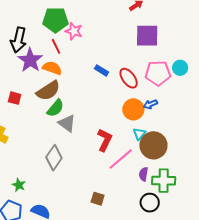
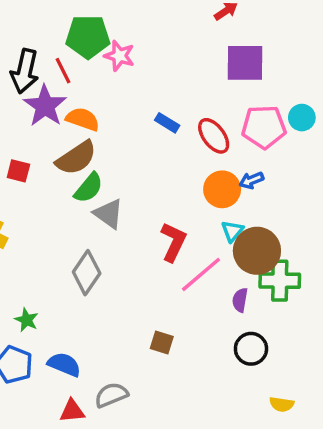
red line: (56, 46) -> (63, 71), moved
green cross: (164, 181) -> (280, 281), moved

